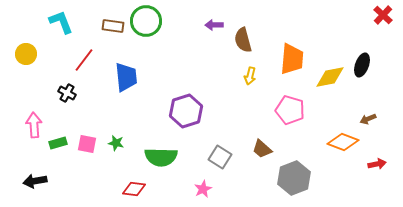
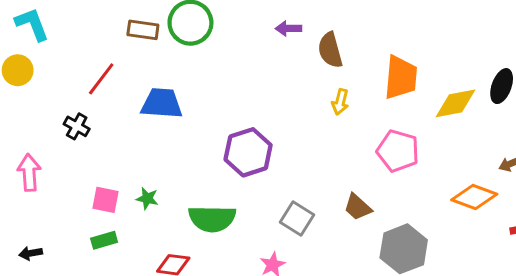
cyan L-shape: (61, 22) -> (32, 24), moved
blue trapezoid: (126, 77) -> (162, 103), turned -80
green rectangle: (58, 143) -> (104, 240), moved
black arrow: (35, 181) -> (31, 253), size x0.7

